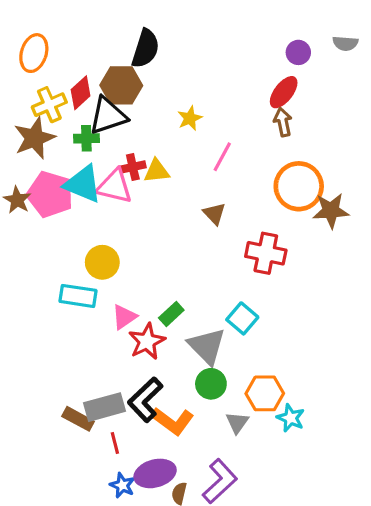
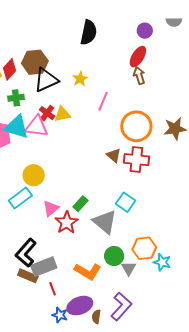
black semicircle: (145, 49) -> (89, 32), moved
black triangle: (108, 116) -> (46, 80), moved
red cross: (133, 167) -> (47, 113), turned -35
orange circle: (299, 186) -> (136, 126), moved
brown triangle: (214, 214) -> (114, 155), moved
cyan rectangle: (78, 296) -> (20, 198), turned -40
green circle: (211, 384) -> (114, 256), moved
black L-shape: (145, 400) -> (26, 253), moved

